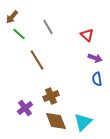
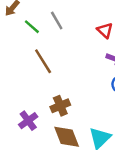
green line: (19, 34) -> (32, 27), moved

